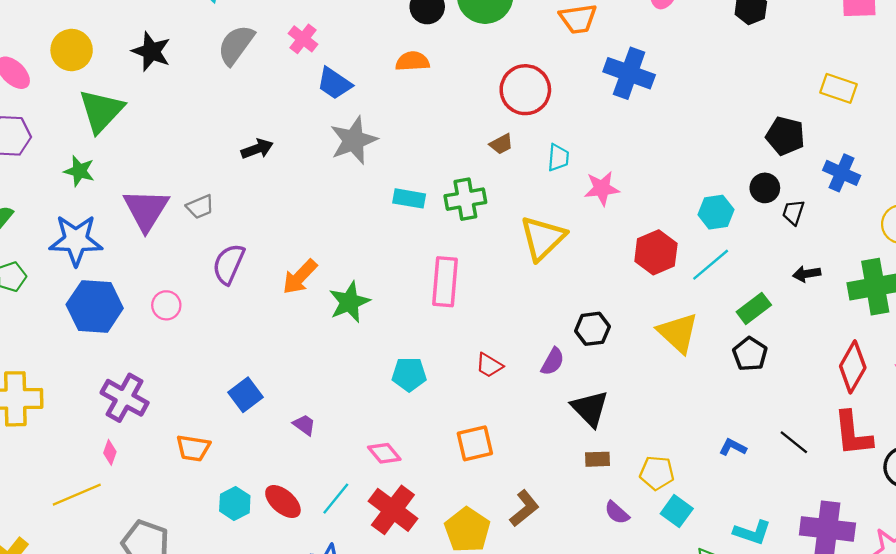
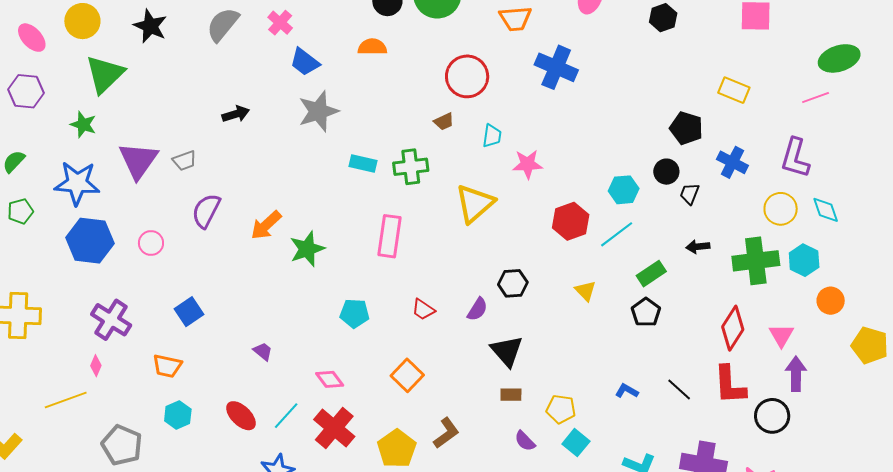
yellow triangle: (678, 333) -> (585, 291), size x0.6
blue square: (245, 395) -> (189, 312), moved
orange square: (475, 443) -> (407, 375), turned -36
cyan hexagon: (235, 503) -> (178, 415), moved

